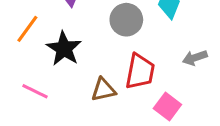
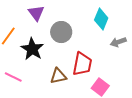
gray circle: (126, 20) -> (61, 32), moved
gray arrow: (195, 58) -> (118, 42), moved

